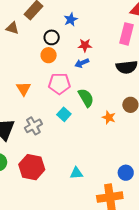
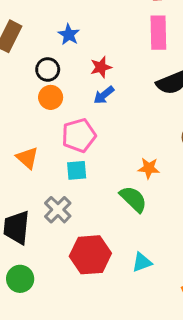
green semicircle: (86, 98) -> (133, 199), moved
cyan square: (64, 114) -> (77, 170), moved, turned -32
orange star: (109, 117) -> (149, 168), moved
red hexagon: (32, 167) -> (90, 255), moved

